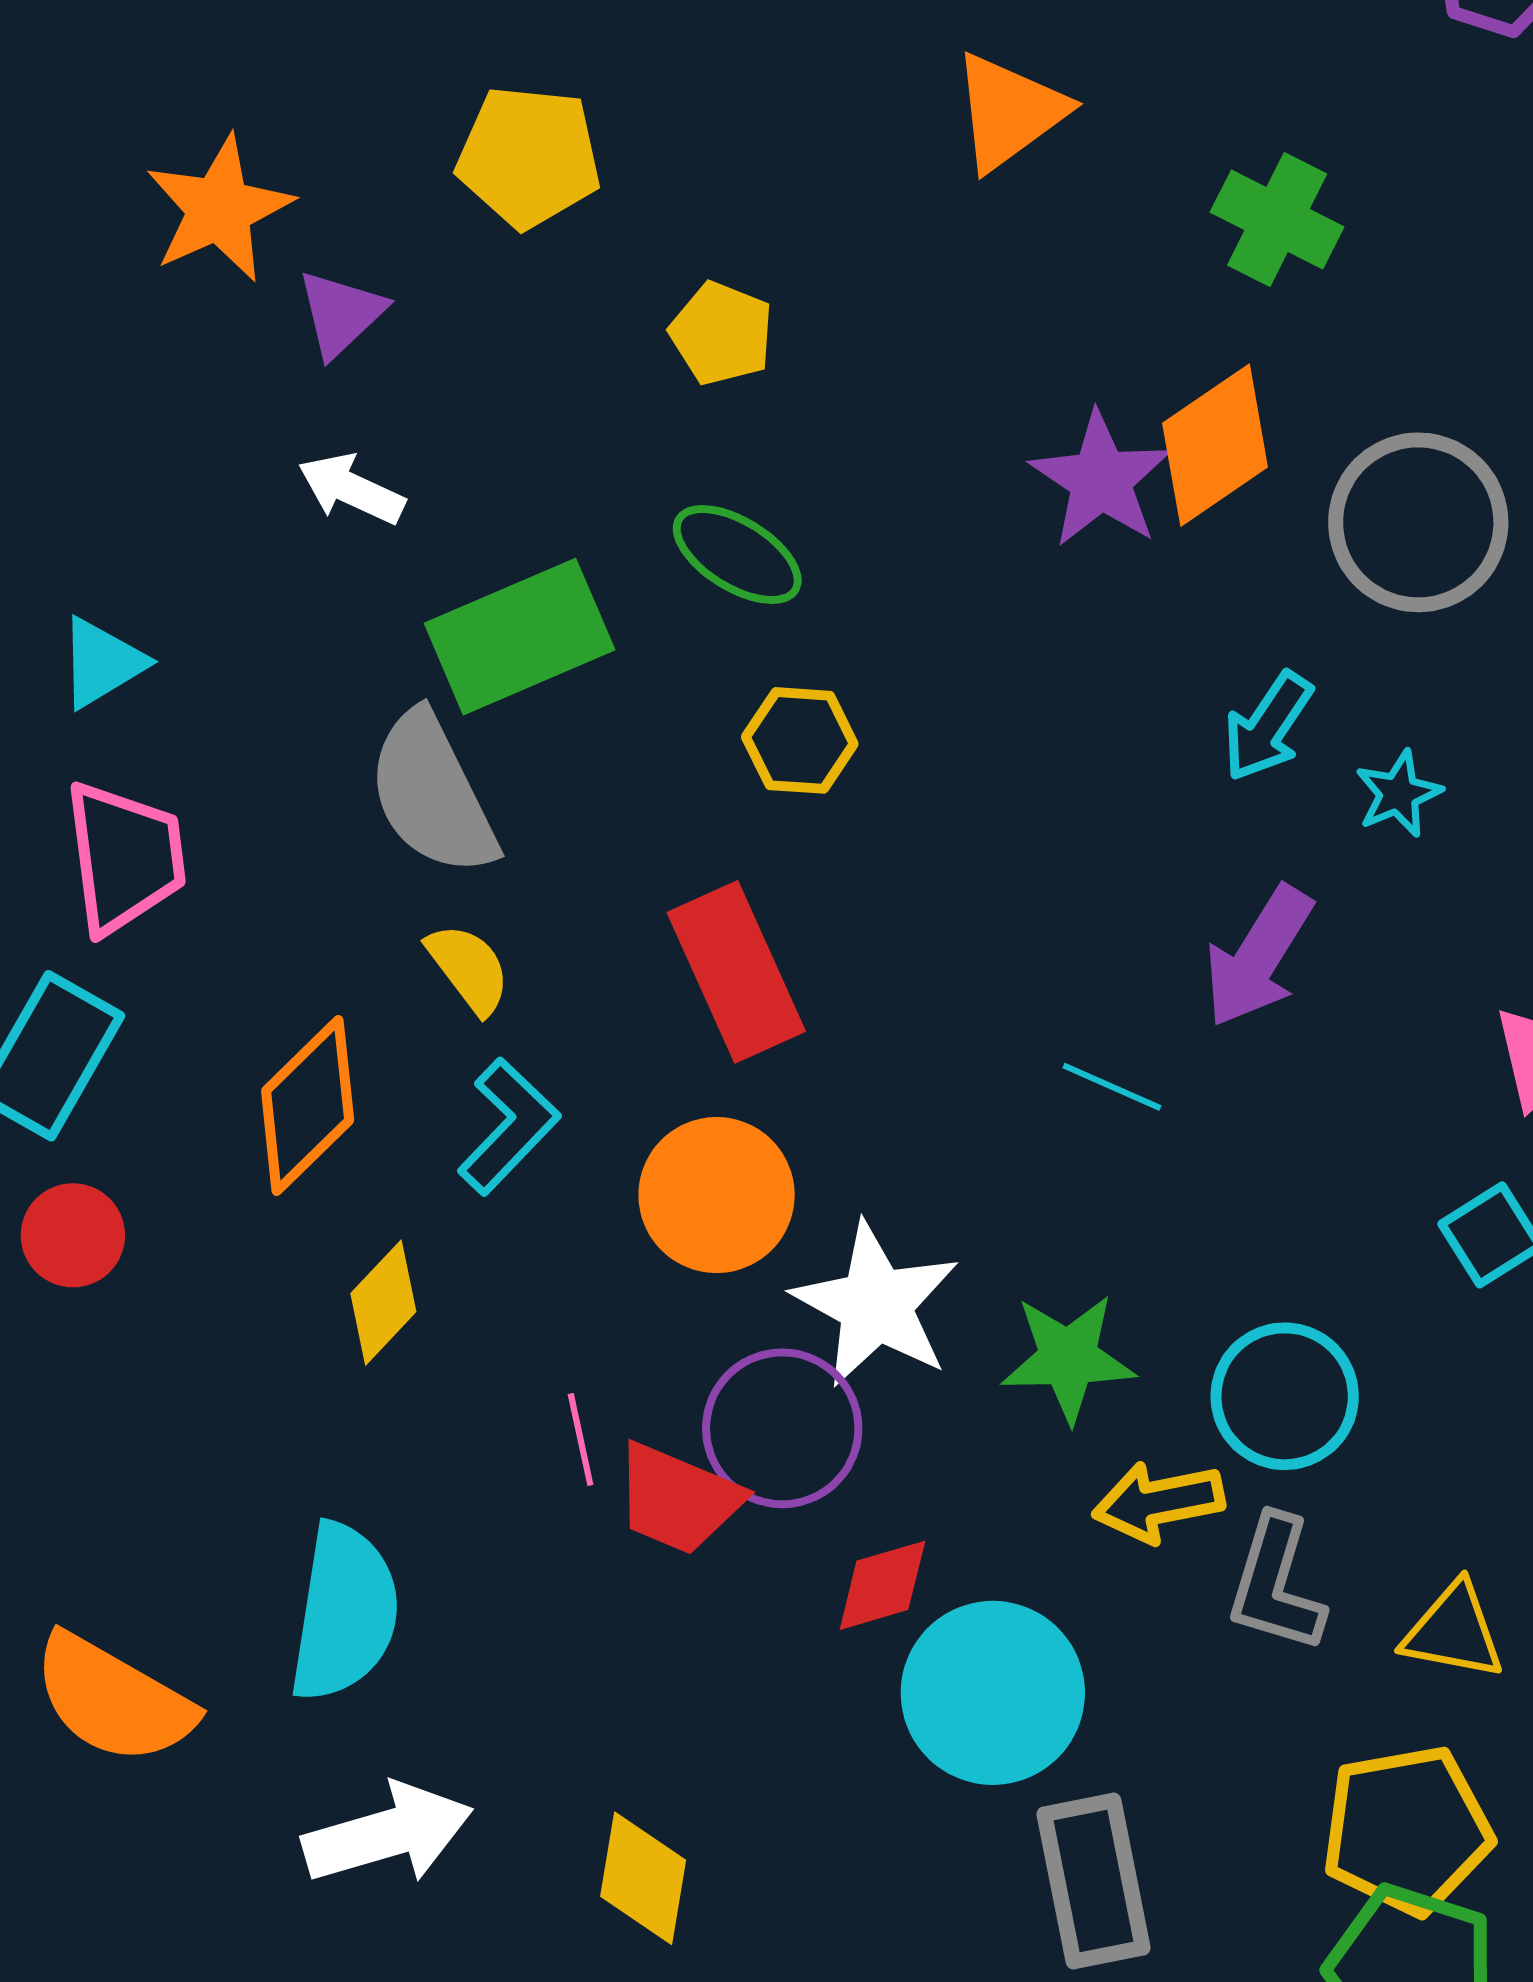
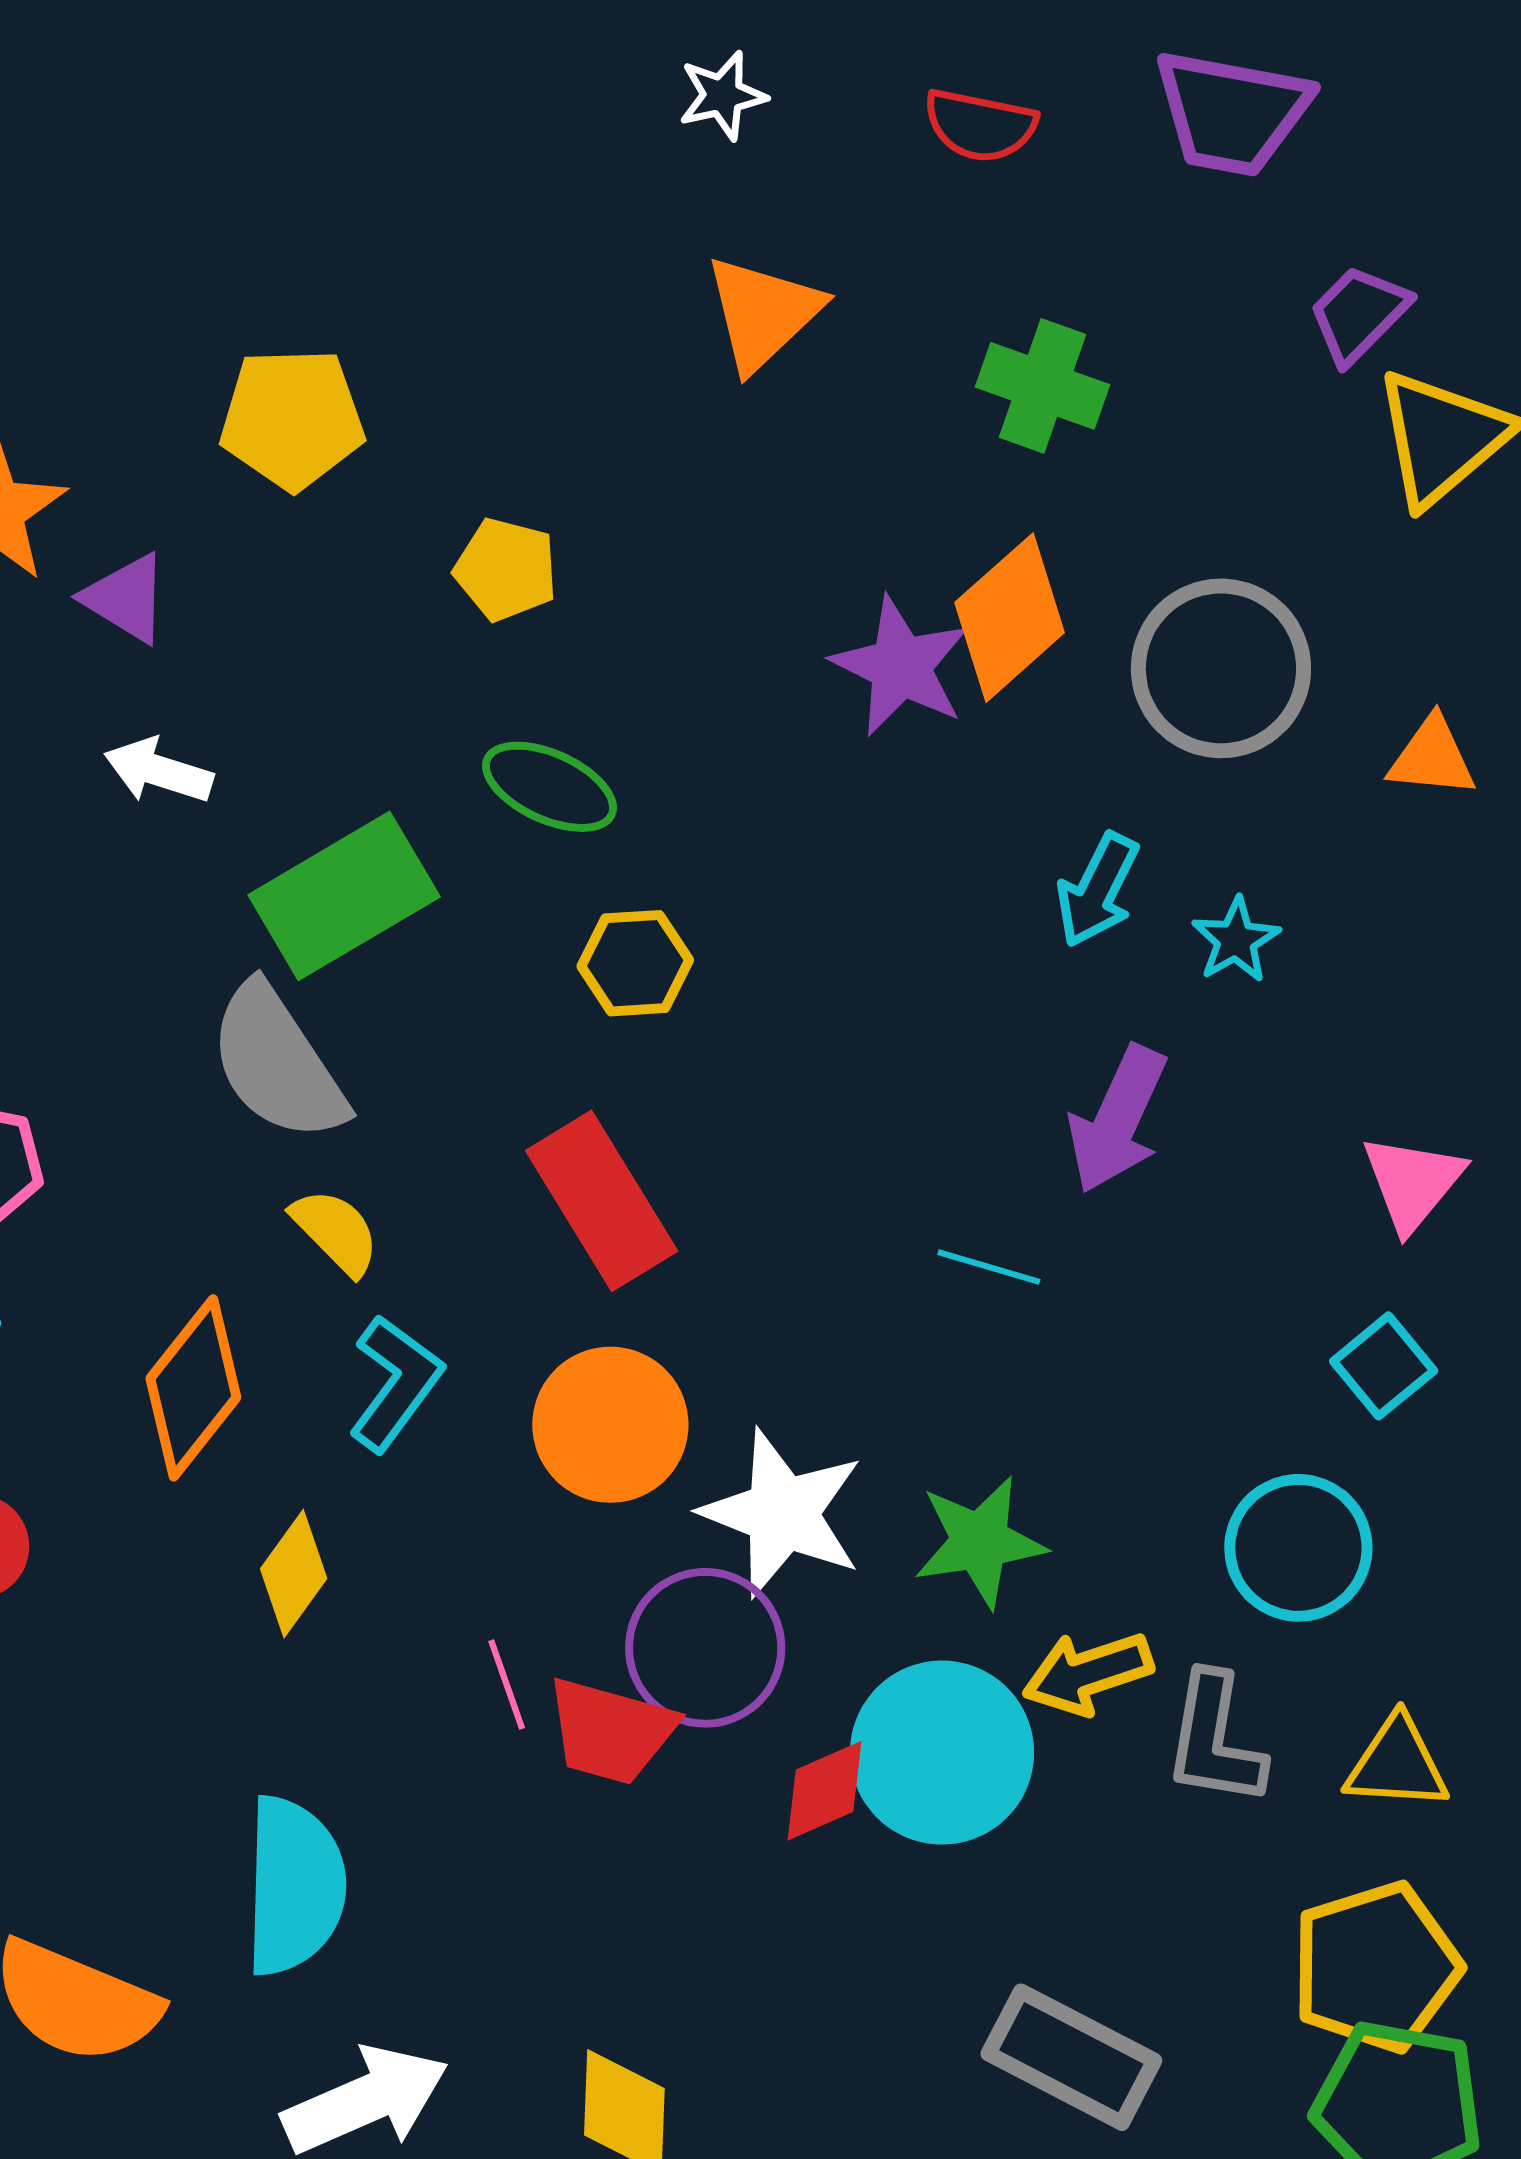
purple triangle: (341, 314) -> (126, 598), turned -38
cyan circle: (1285, 1396) -> (1298, 1548), moved
cyan circle: (993, 1693) -> (942, 1753), moved
gray rectangle: (1093, 1881) -> (1071, 2057), turned -44

